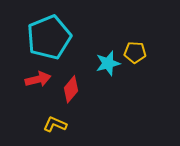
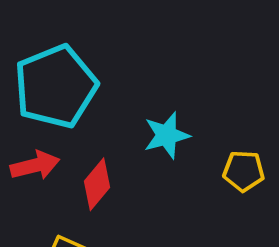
yellow pentagon: (135, 52) -> (244, 171), moved

